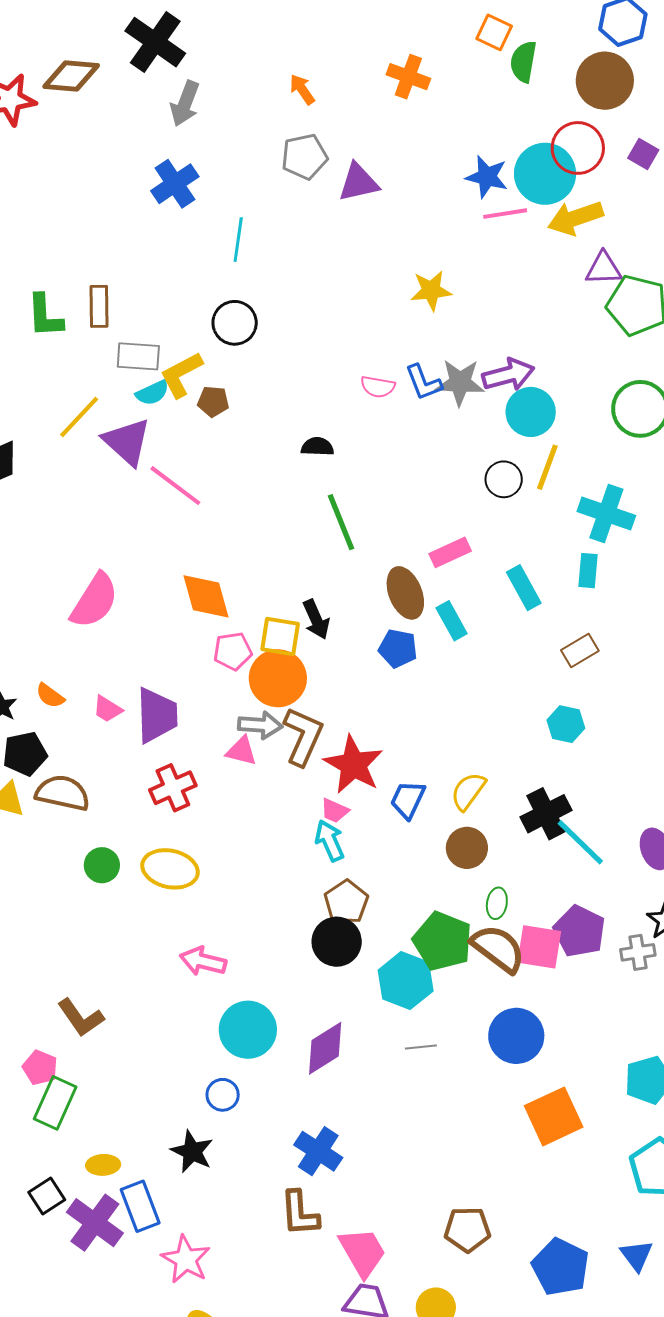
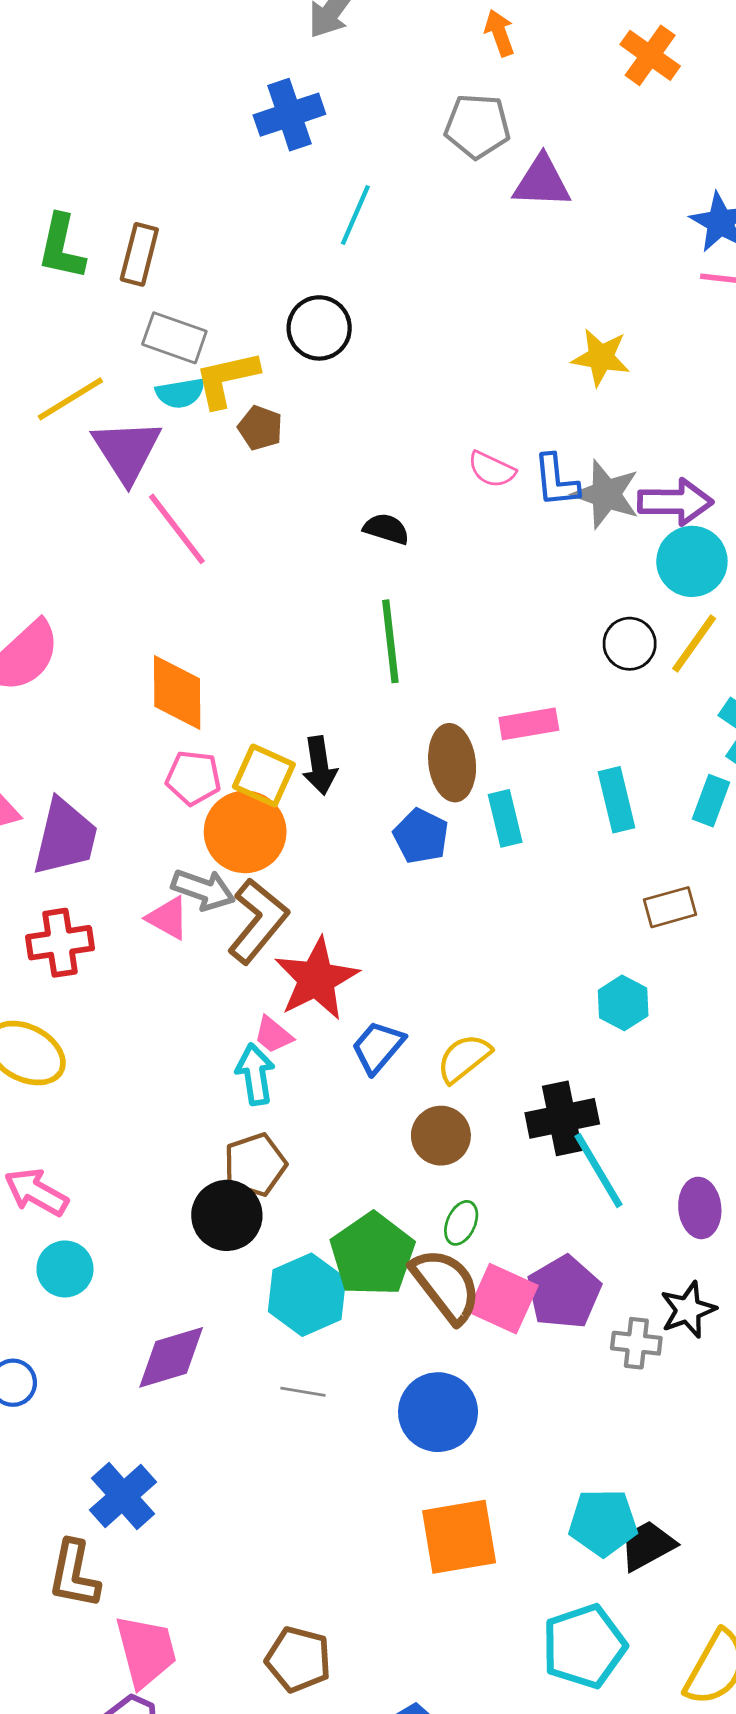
cyan circle: (248, 1030) -> (65, 1269), moved, size x0.7

